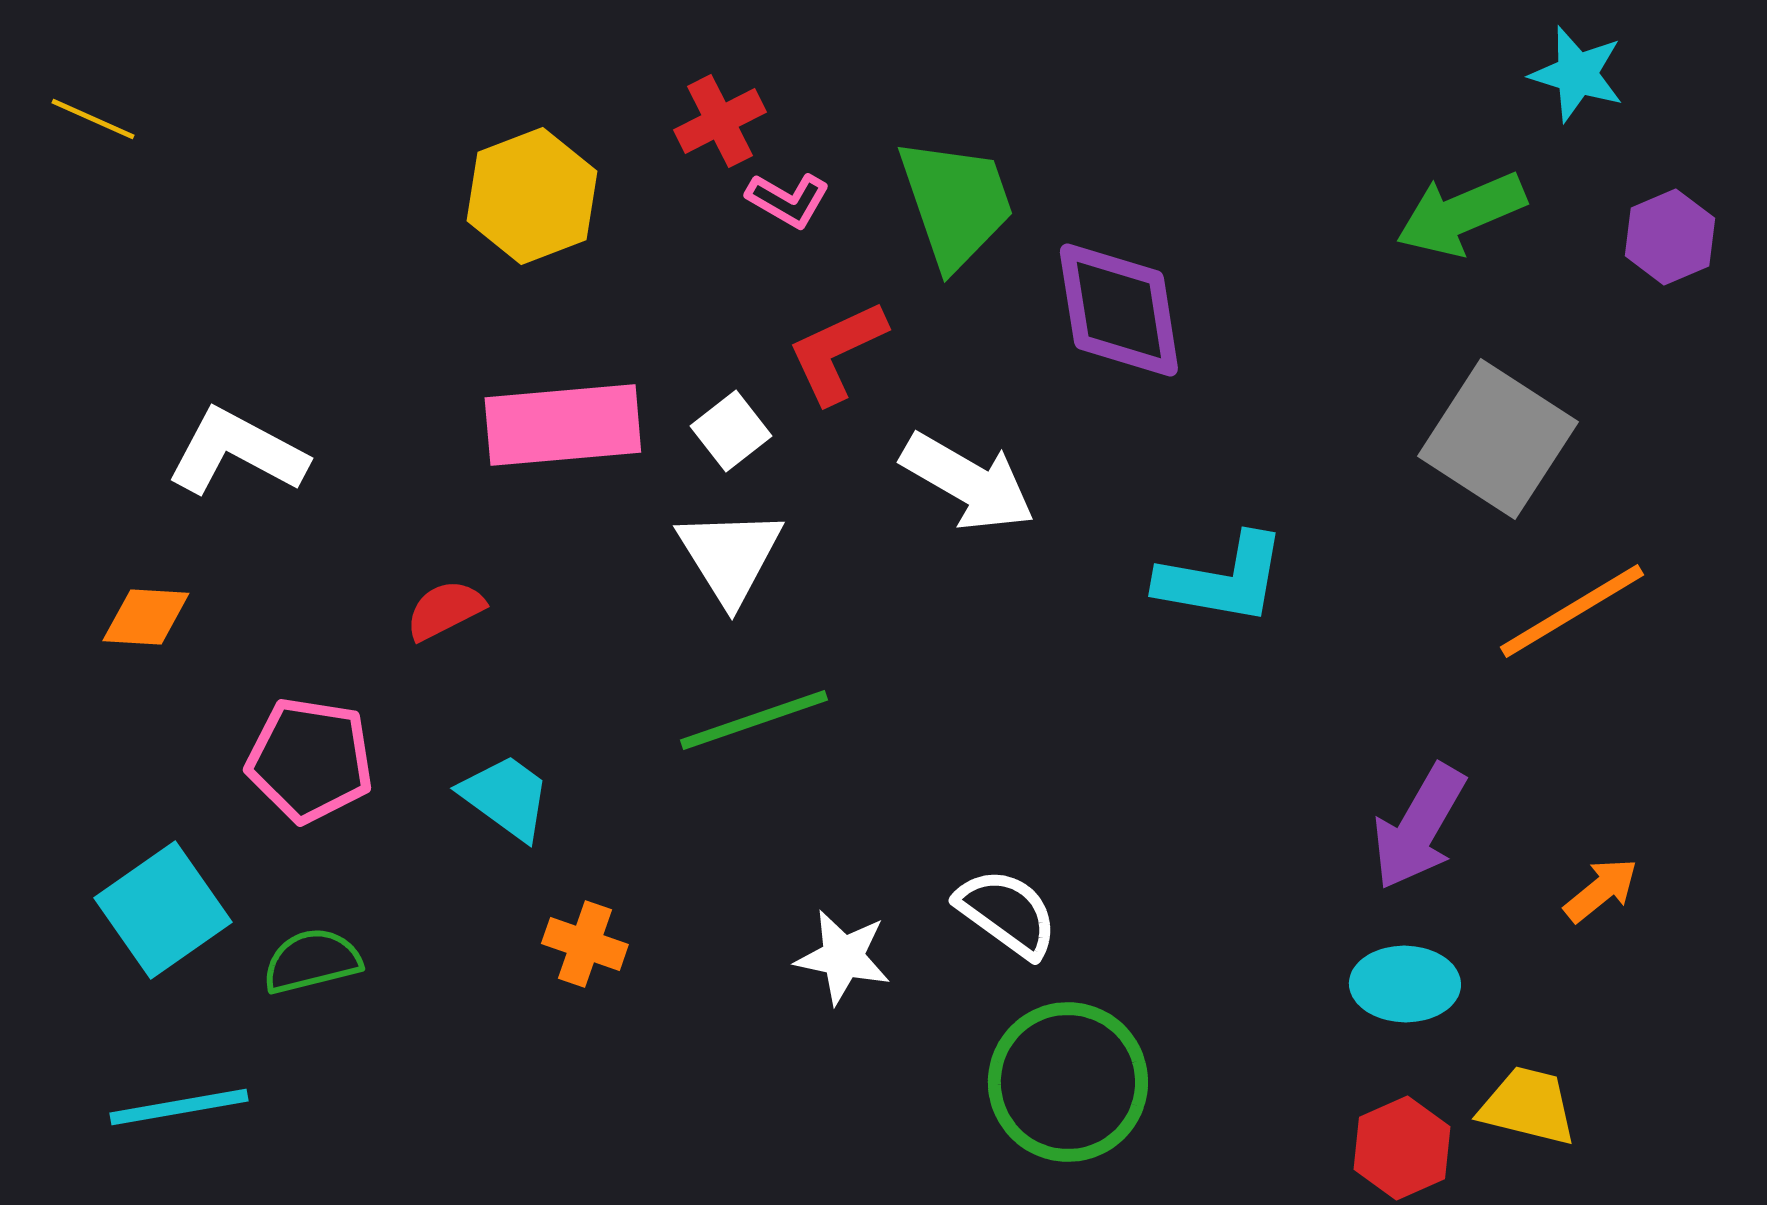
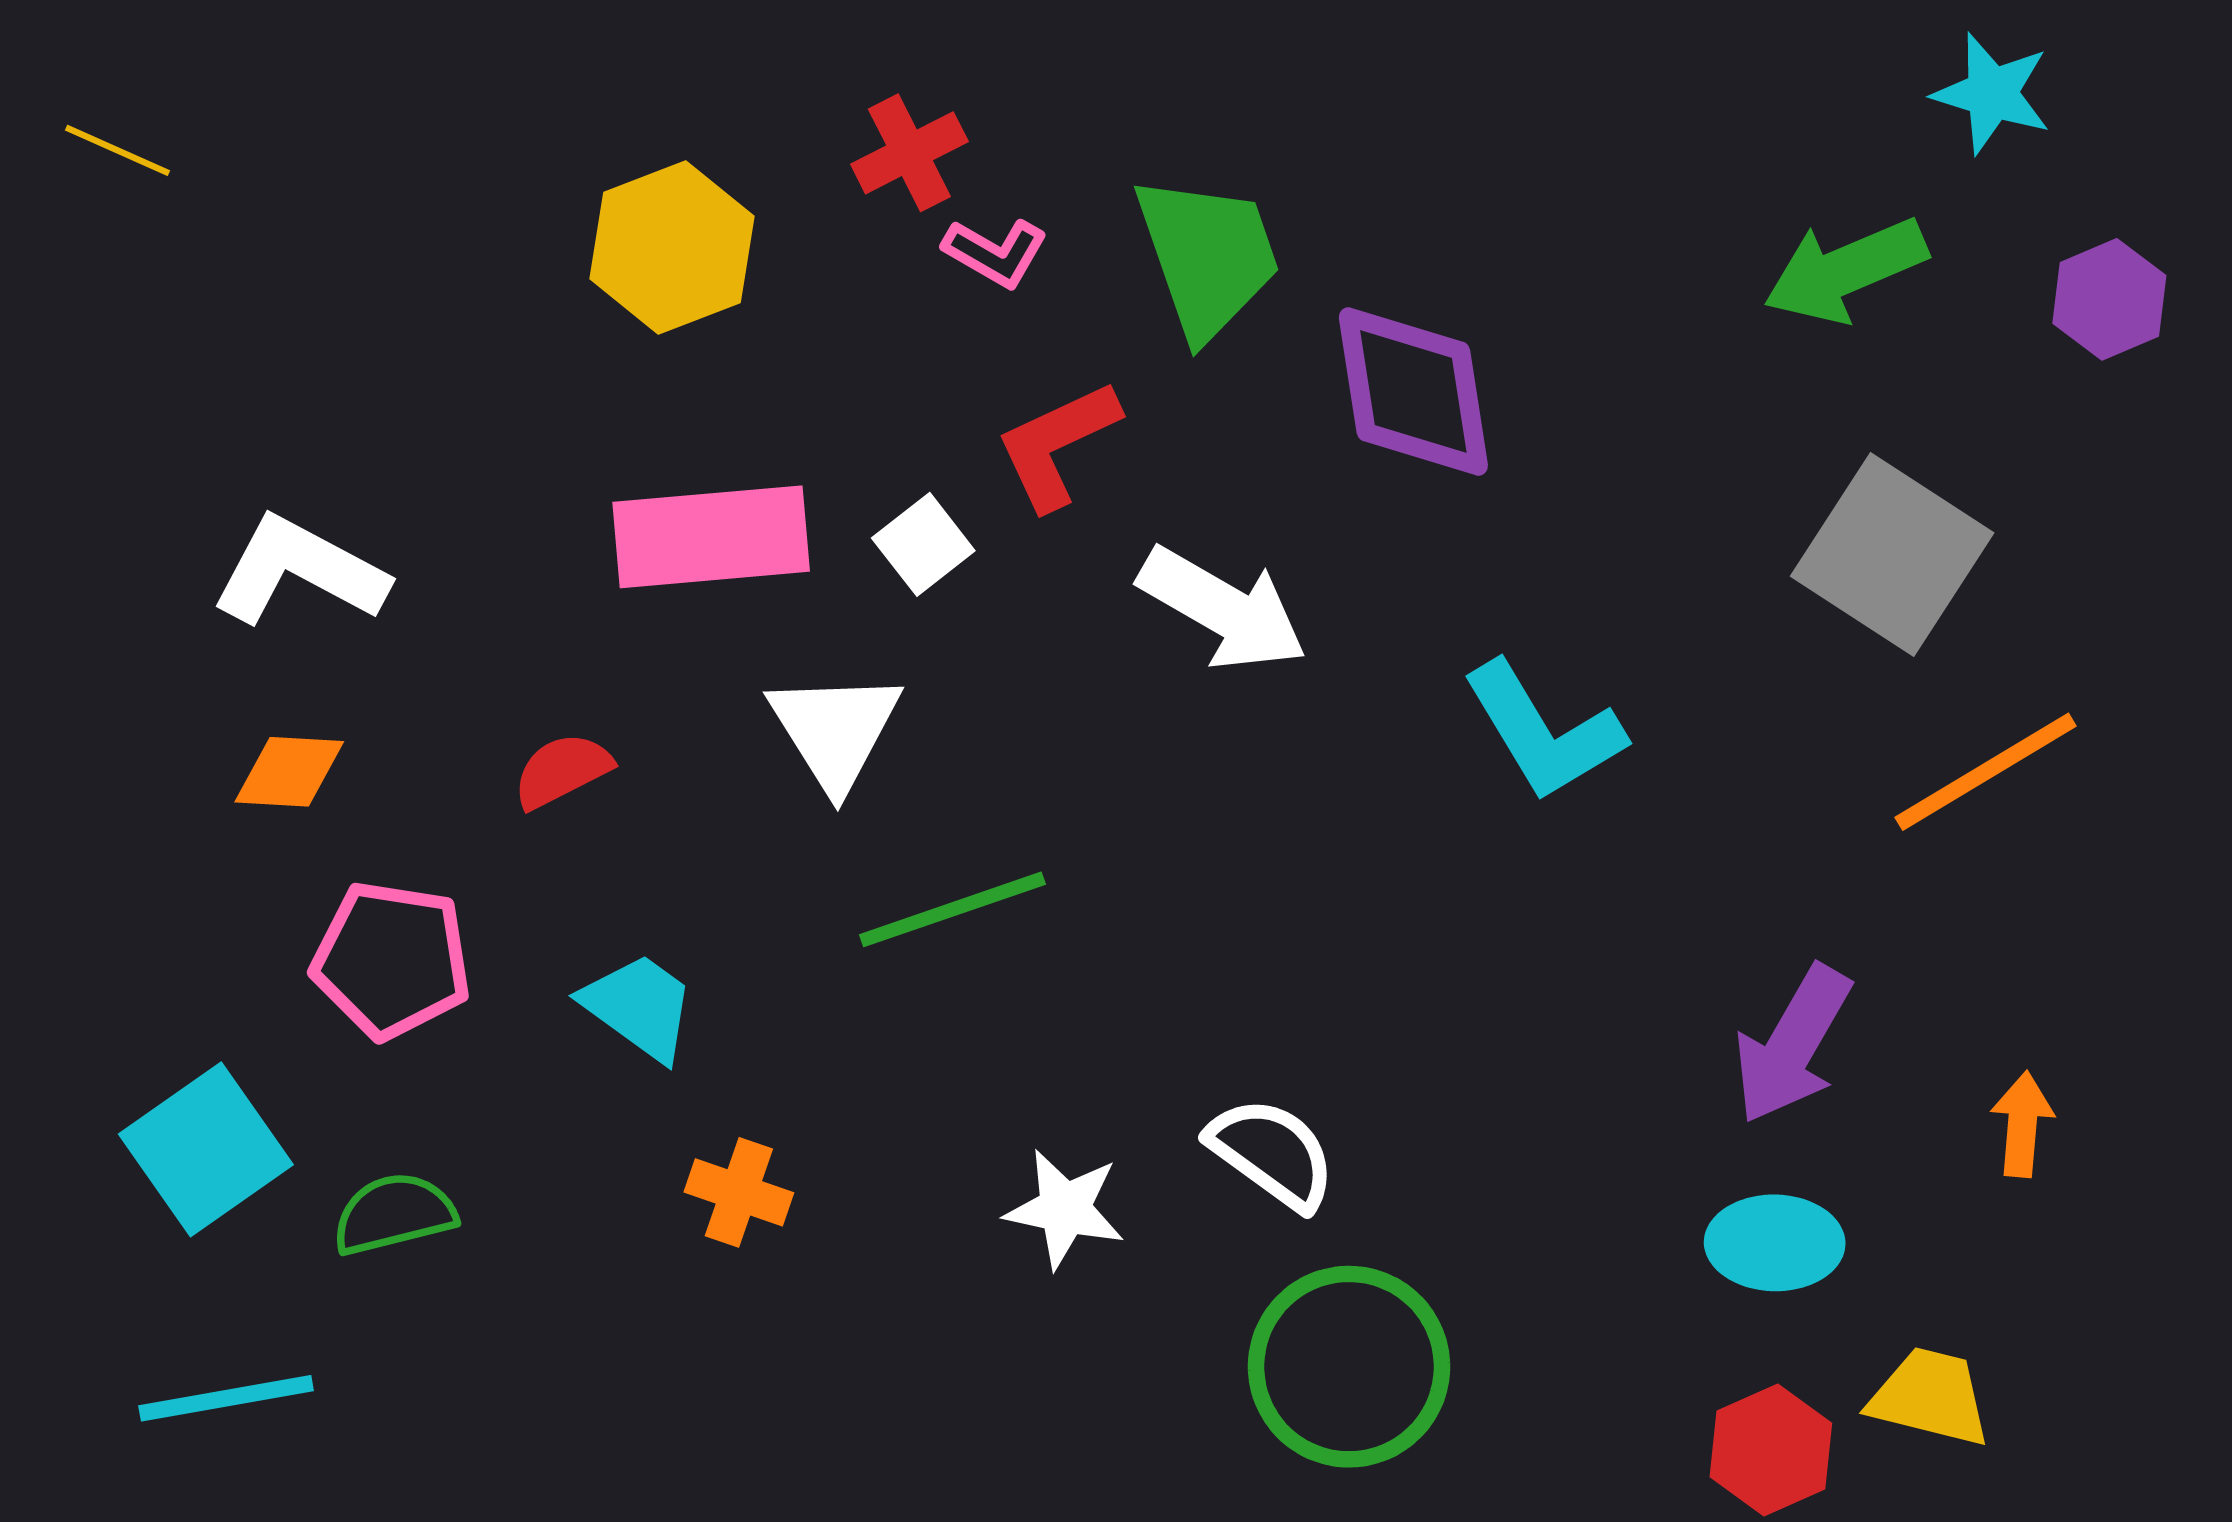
white triangle: (730, 556) -> (835, 730), moved
cyan L-shape: (1222, 579) -> (1544, 731), turned 49
orange diamond: (146, 617) -> (289, 772), moved
orange arrow: (1601, 890) -> (2022, 1124), turned -46

